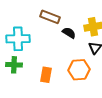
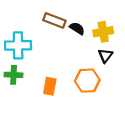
black semicircle: (69, 33) -> (77, 28), moved

